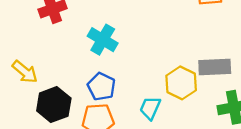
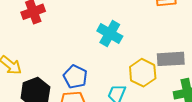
cyan cross: (103, 40) -> (110, 34), moved

